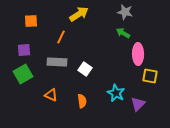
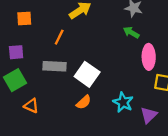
white square: (85, 69) -> (87, 74), size x1.5
orange triangle: (51, 95) -> (31, 106), moved
orange semicircle: (82, 101) -> (84, 102), moved, turned 56

